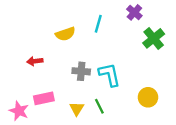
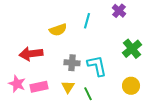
green cross: (154, 38) -> (132, 49), moved
red arrow: (35, 61) -> (31, 54), size x1.6
yellow triangle: (77, 109) -> (68, 87), moved
pink star: (19, 111) -> (17, 84), moved

